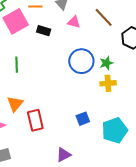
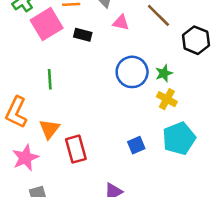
yellow cross: (108, 83) -> (167, 99), turned 35
cyan pentagon: (115, 130) -> (179, 138), moved

